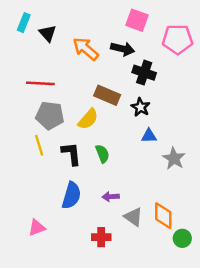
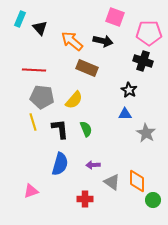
black cross: (144, 73) -> (143, 61), moved
brown rectangle: (107, 95) -> (87, 68), moved
black star: (141, 107) -> (129, 90), moved

